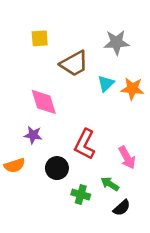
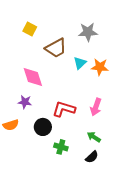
yellow square: (40, 38) -> (30, 29), turned 32
red L-shape: (85, 144) -> (64, 109), turned 80
pink arrow: (127, 158) -> (96, 107), moved, turned 48
green arrow: (110, 184) -> (94, 137), moved

